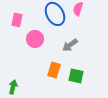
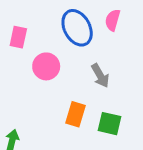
gray arrow: (70, 45) -> (100, 76), turned -84

